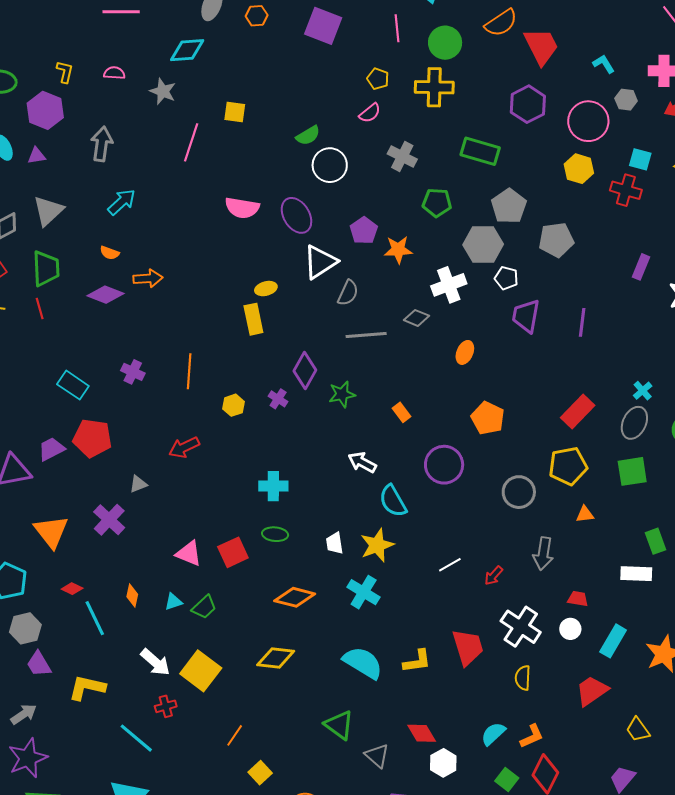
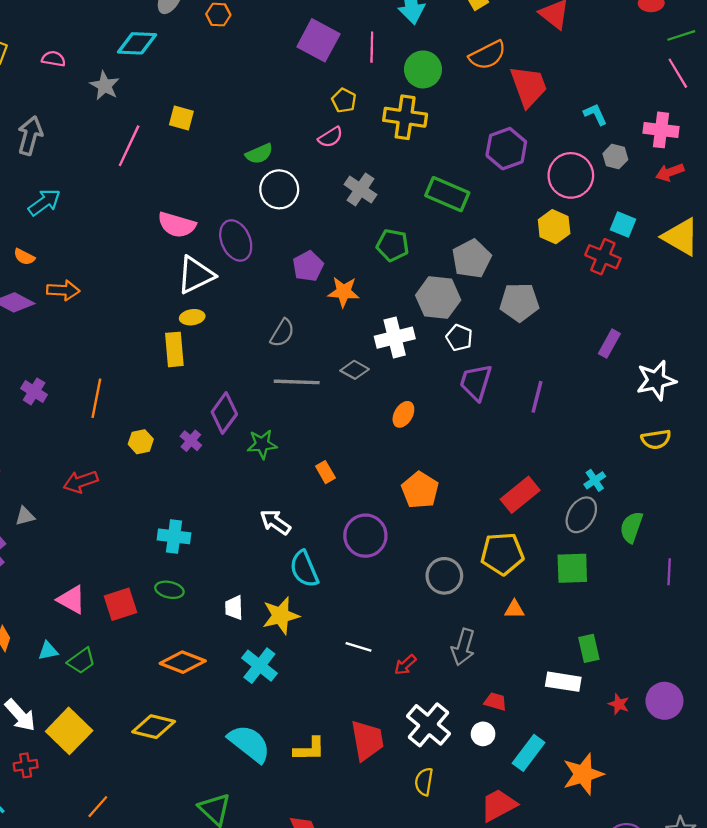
purple square: (323, 26) -> (318, 40), moved
white triangle: (320, 262) -> (196, 275), moved
white line: (450, 565) -> (359, 647), turned 40

